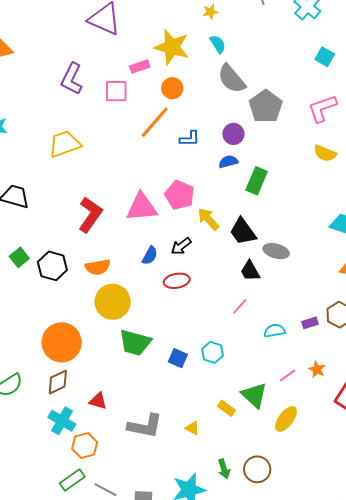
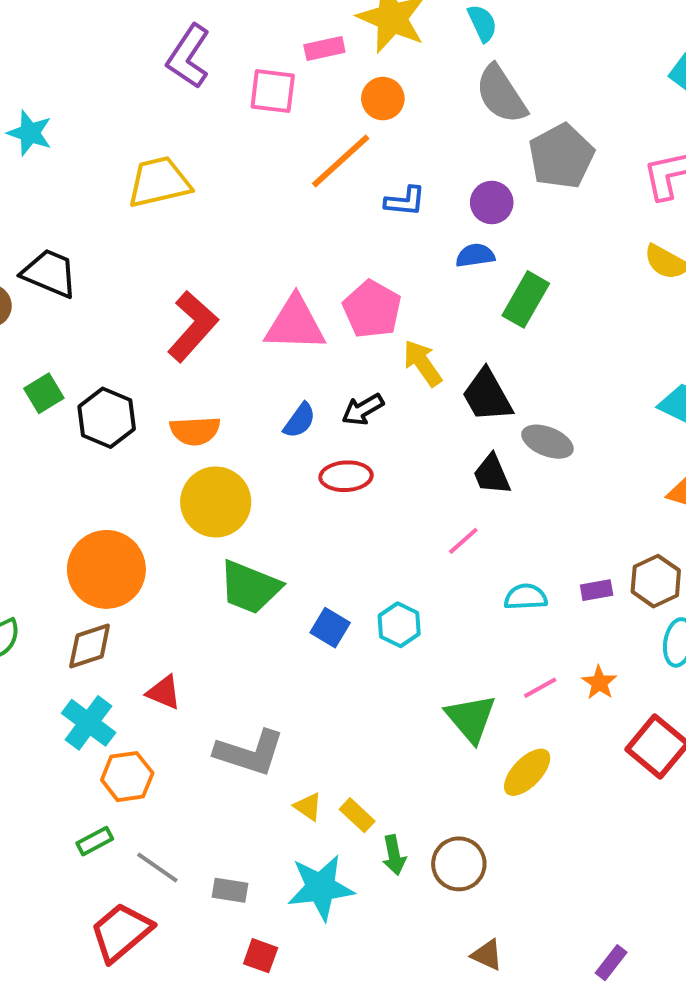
yellow rectangle: (227, 408) -> (357, 815), moved
yellow triangle: (192, 428) -> (308, 807), moved
green rectangle: (72, 480) -> (95, 841), size x0.7

